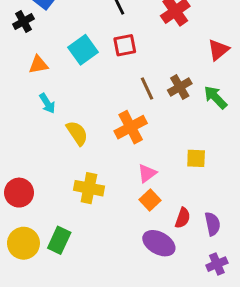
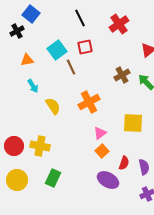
brown line: (147, 88) -> (71, 67), moved
yellow square: (196, 158) -> (133, 123), size x1.5
yellow cross: (89, 188) -> (40, 146), moved
green rectangle: (59, 240) -> (53, 178), moved

